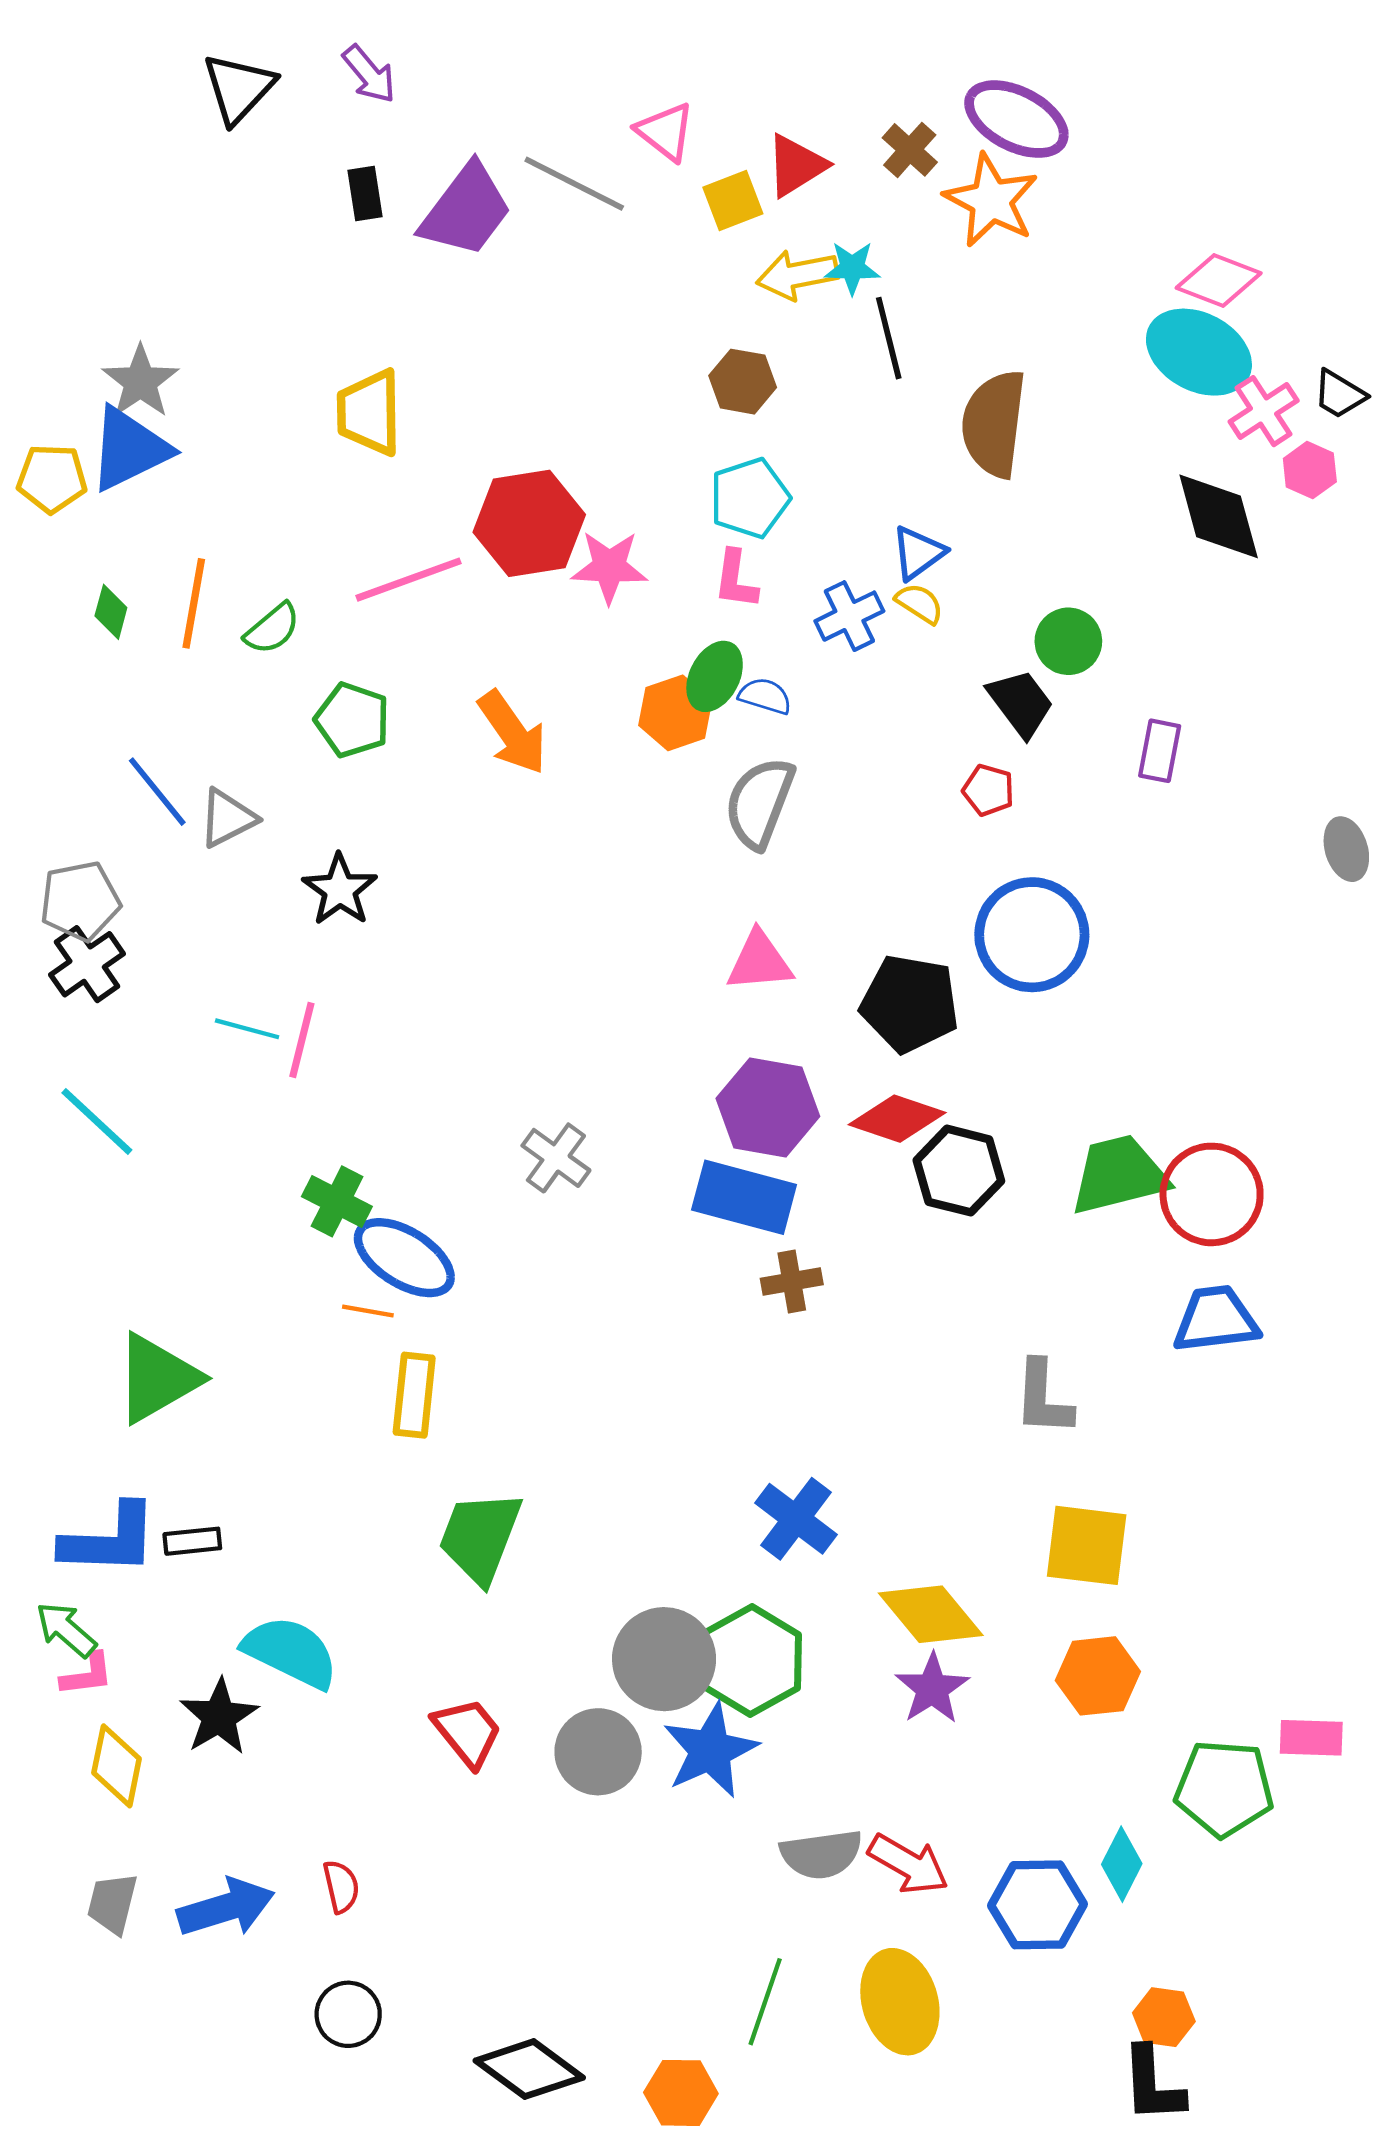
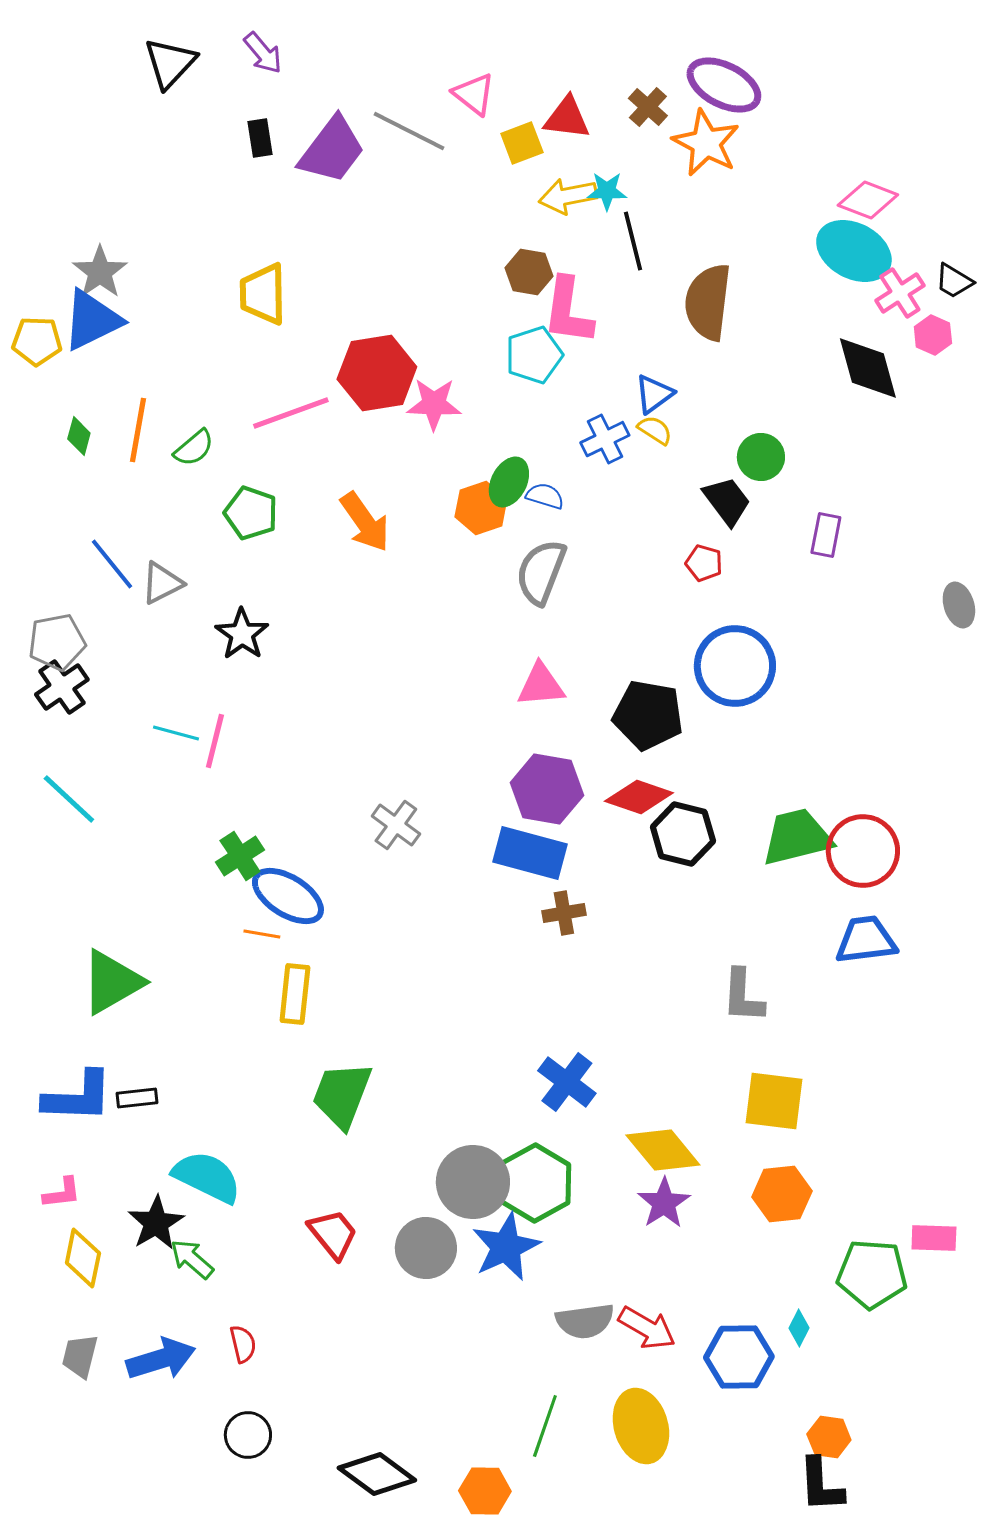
red triangle: (796, 165) -> (567, 118), turned 39
pink L-shape: (736, 580) -> (568, 311), moved, size x1.6
green cross: (337, 1201) -> (240, 856), turned 30
green arrow: (66, 1630) -> (192, 1259), moved
cyan diamond: (1122, 1864) -> (799, 1328), size x0.7

